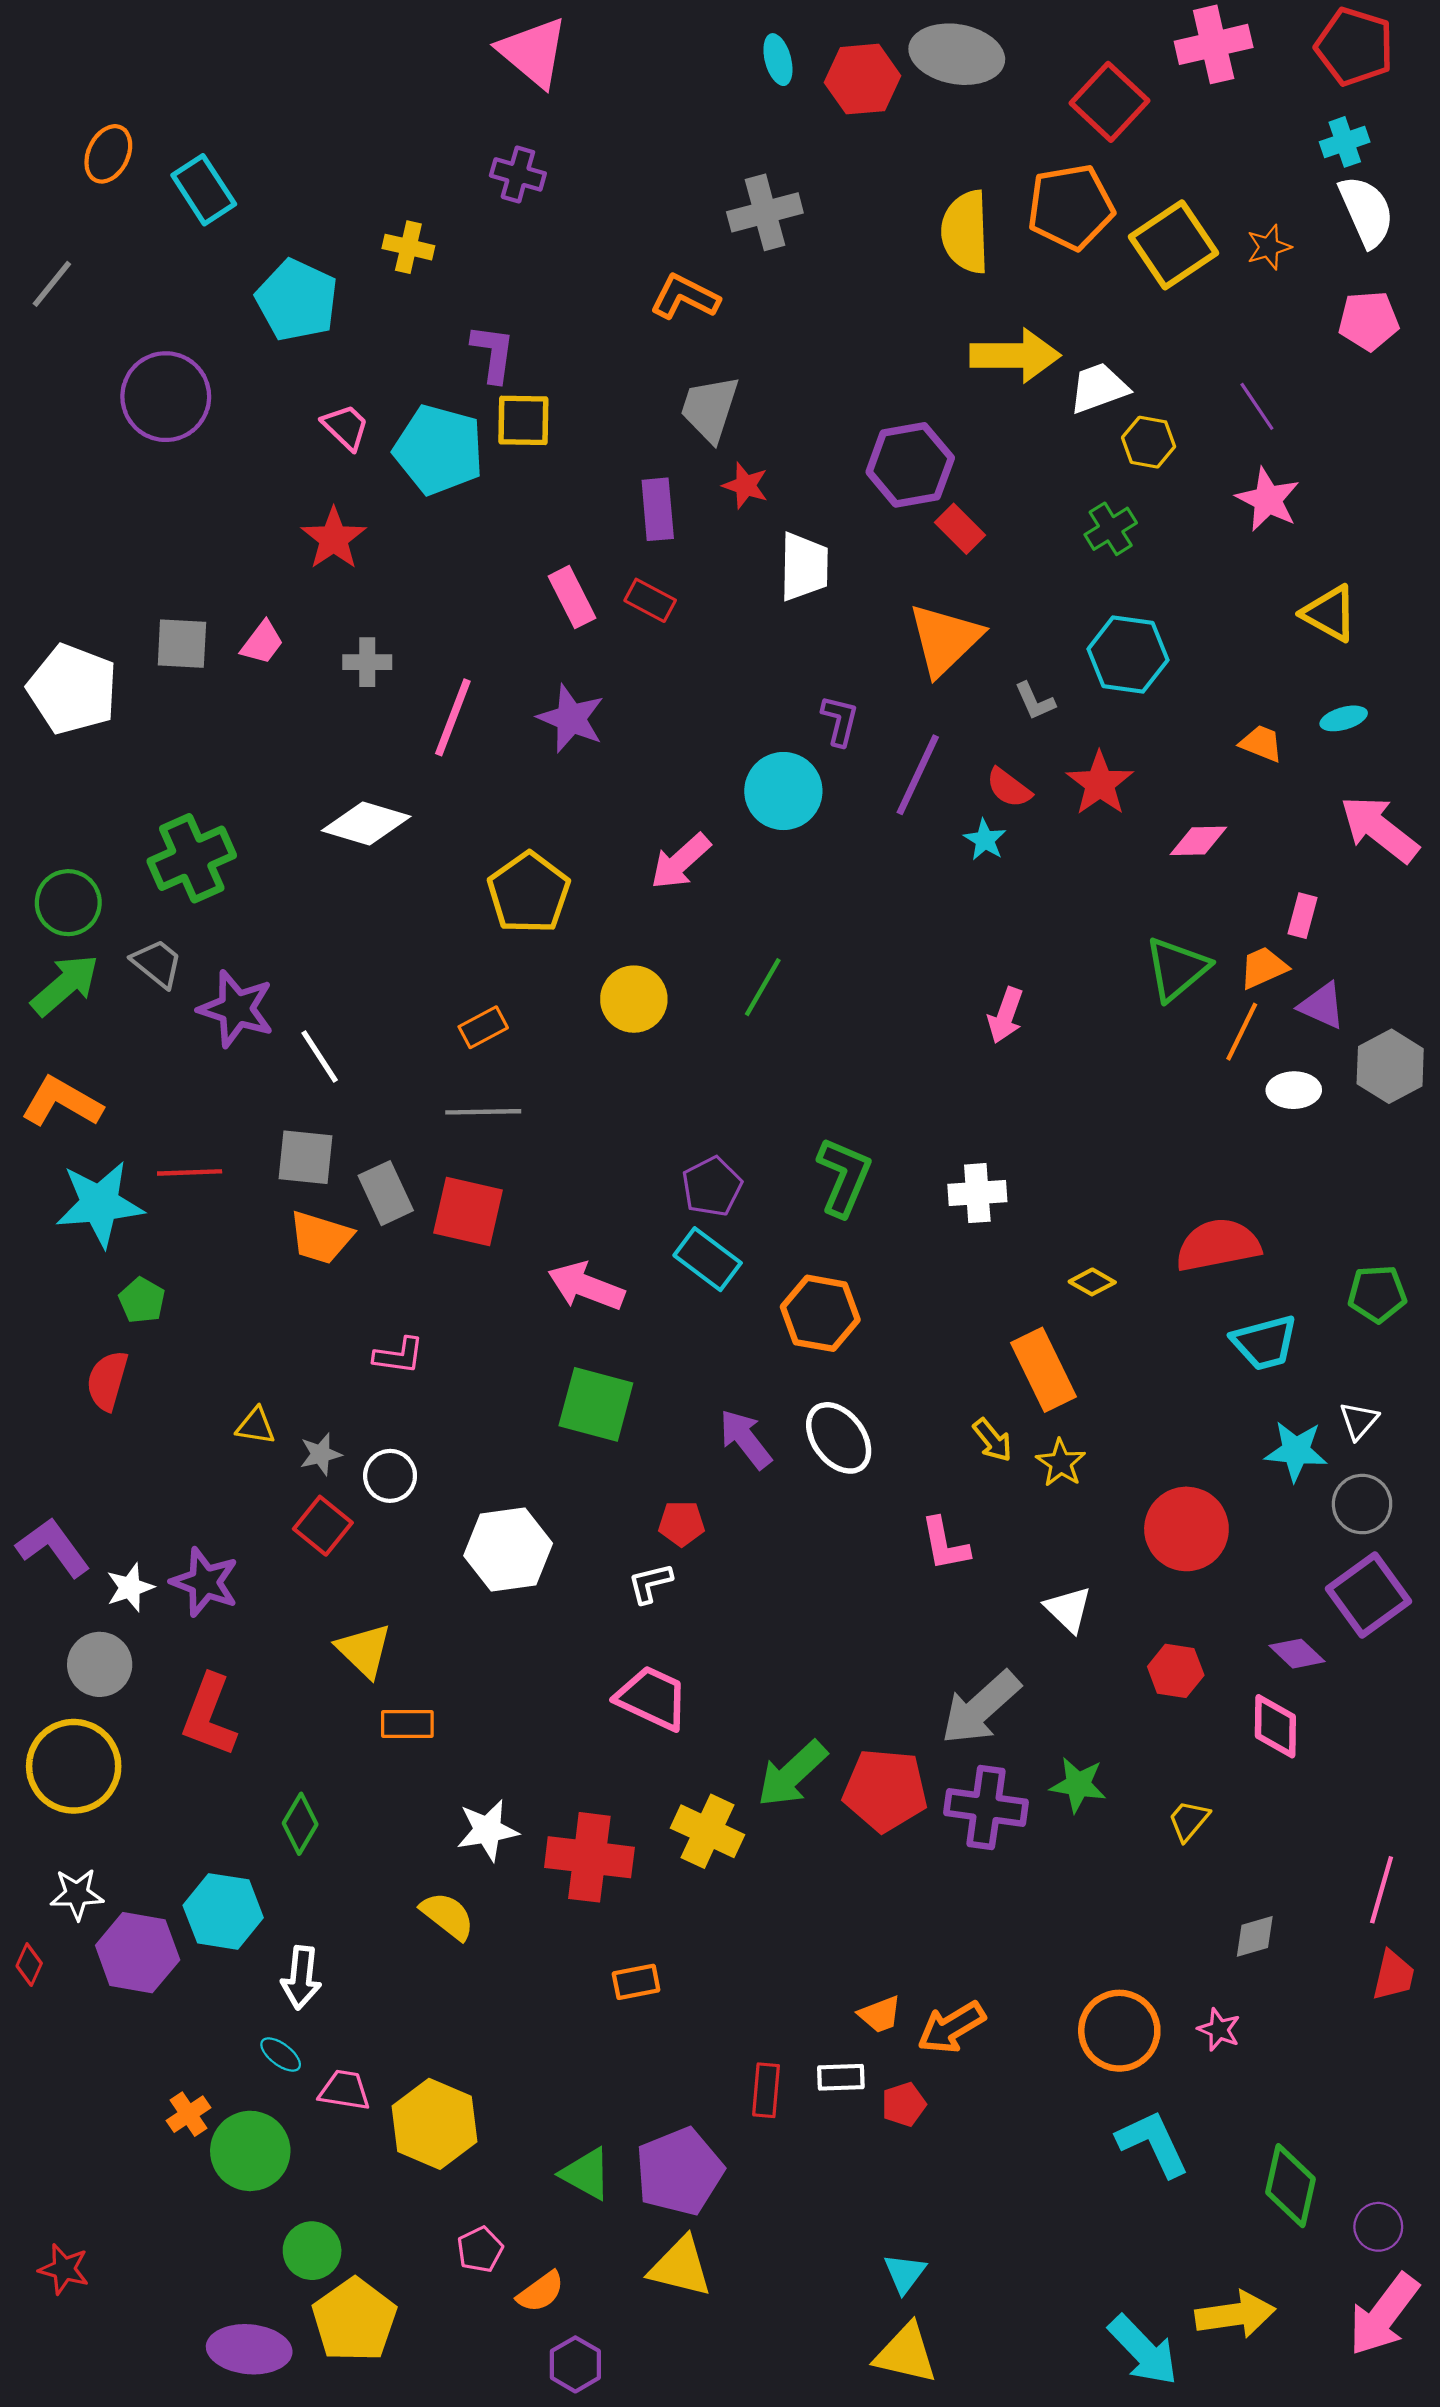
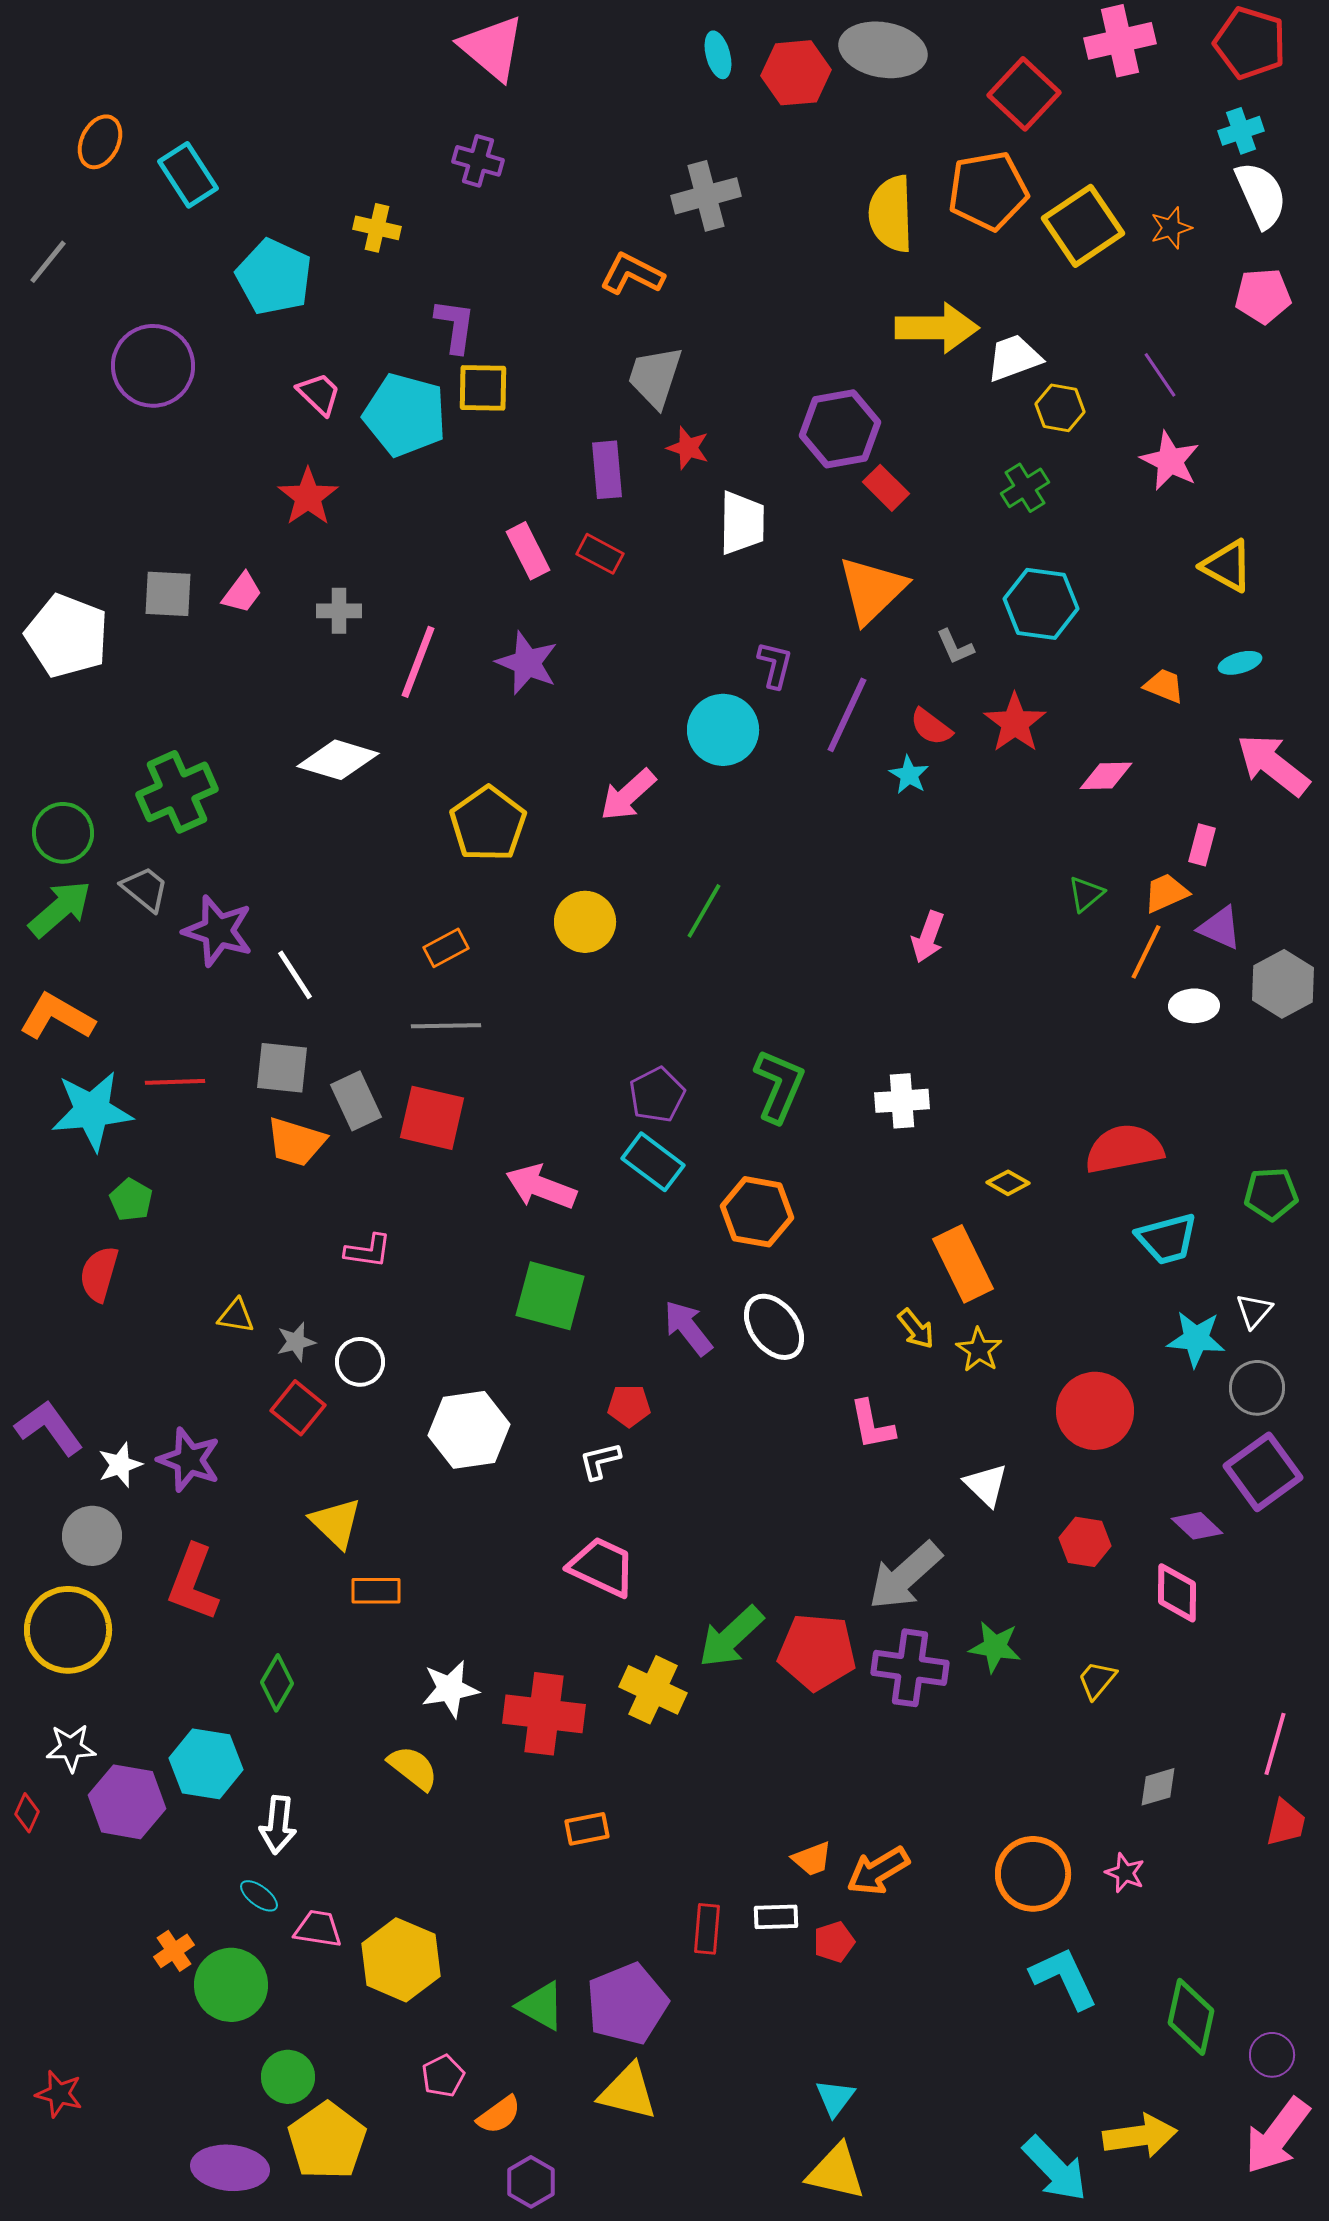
green triangle: (1177, 969) -> (1086, 894), size x0.6

